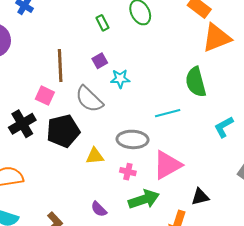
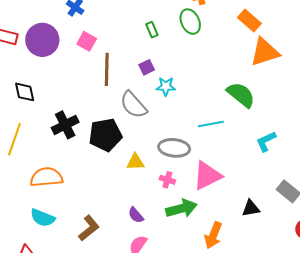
green semicircle: (196, 82) -> (241, 95), turned 140
pink square: (45, 96) -> (87, 41), moved
black triangle: (200, 197) -> (251, 208), moved

